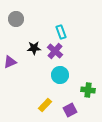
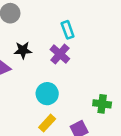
black star: (34, 48) -> (23, 50), moved
cyan circle: (60, 75) -> (47, 94), moved

